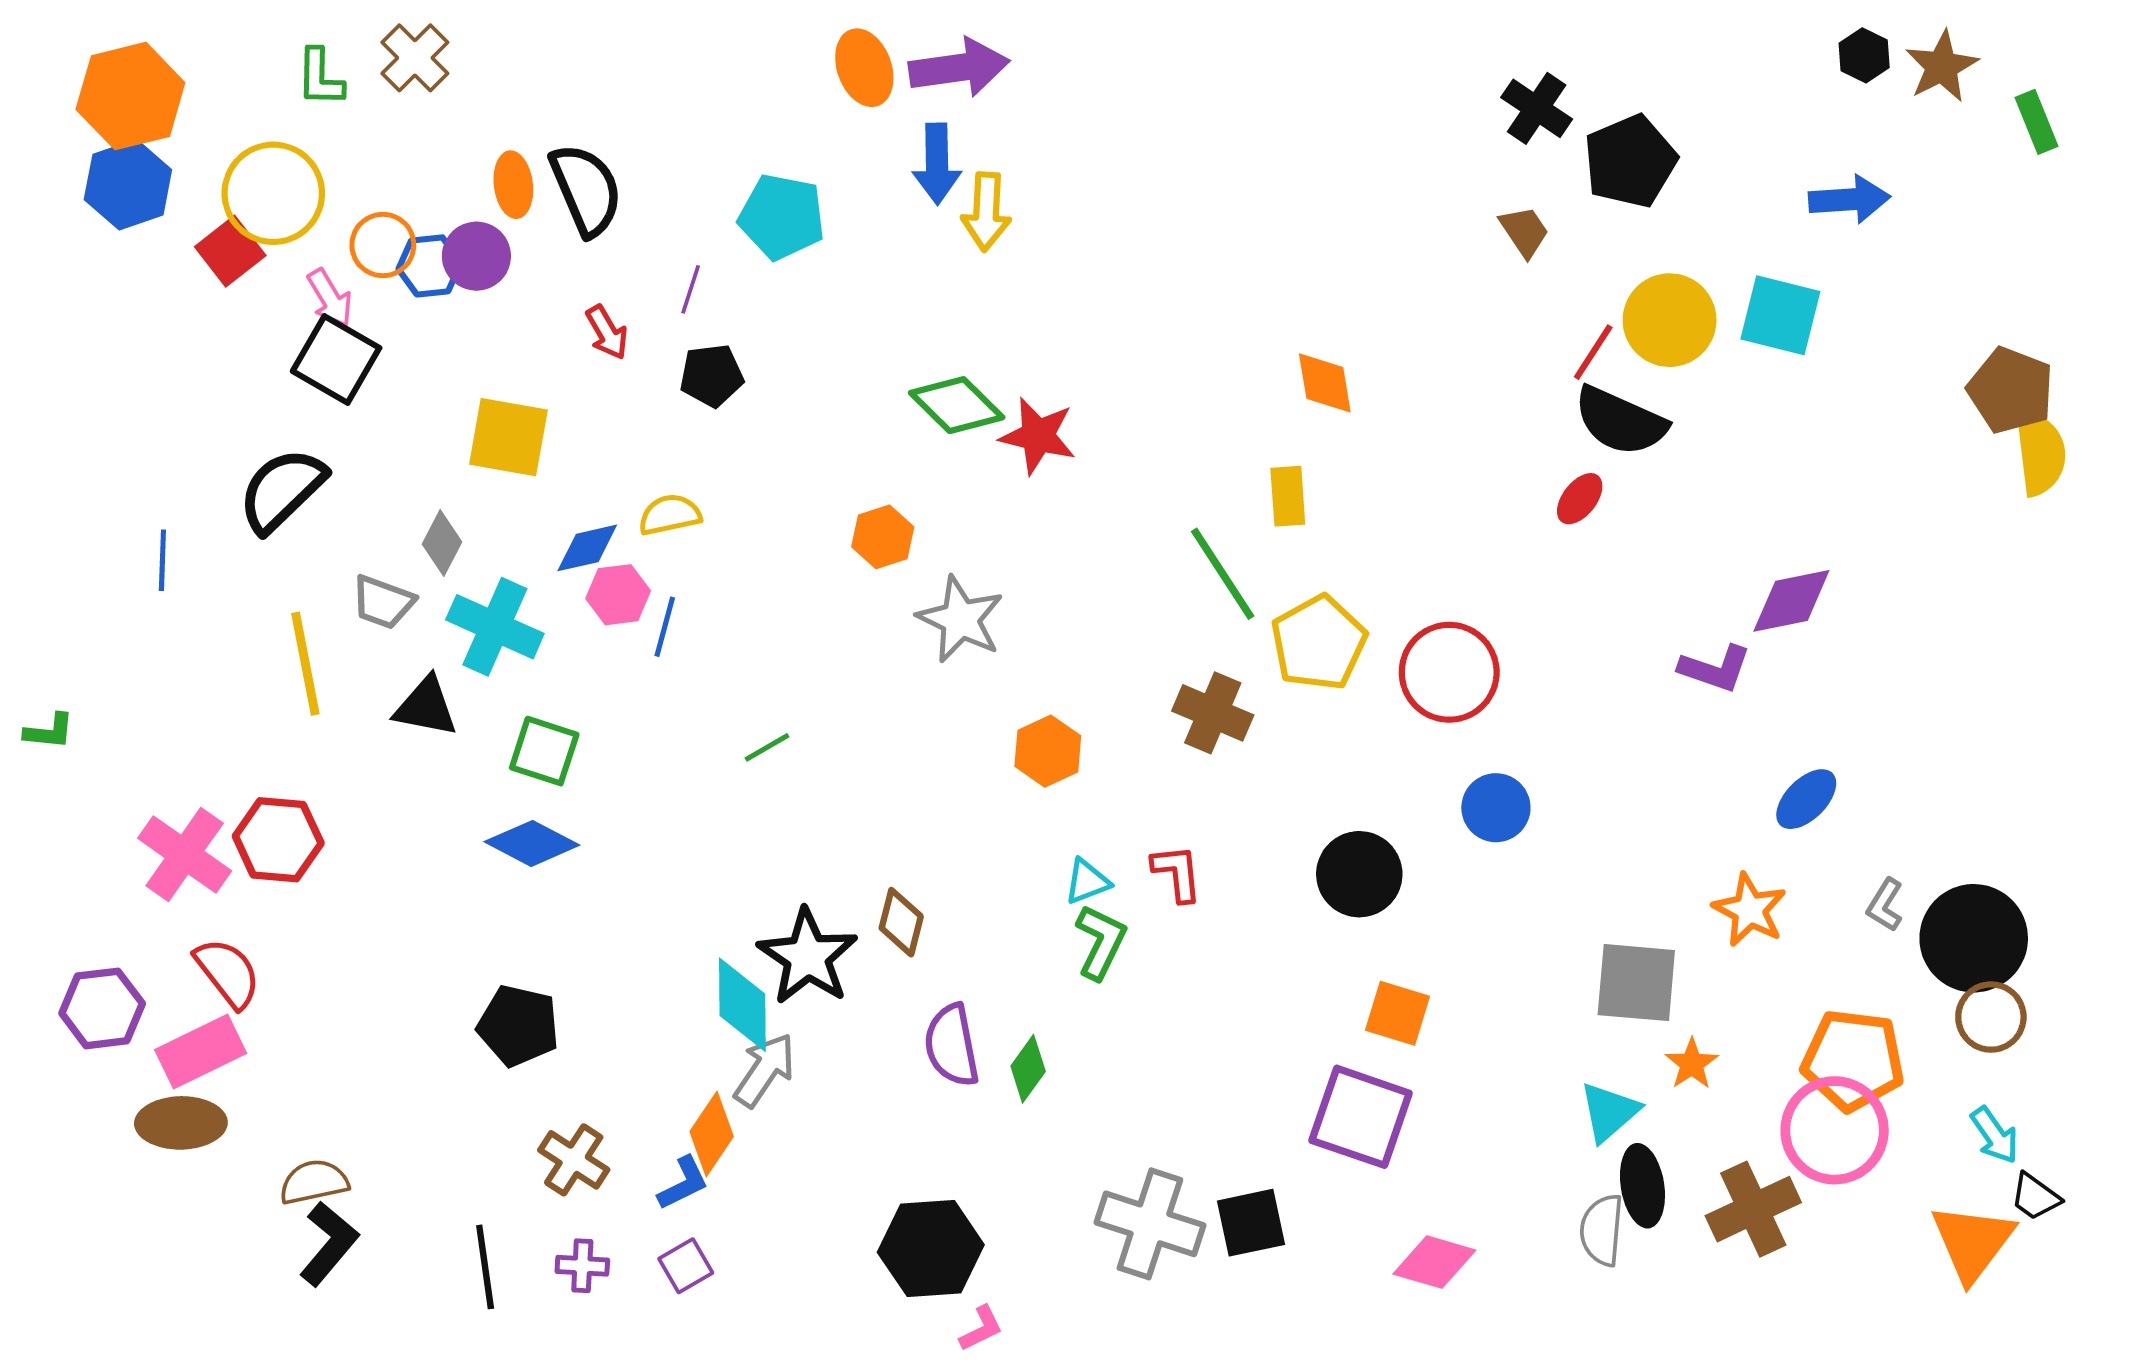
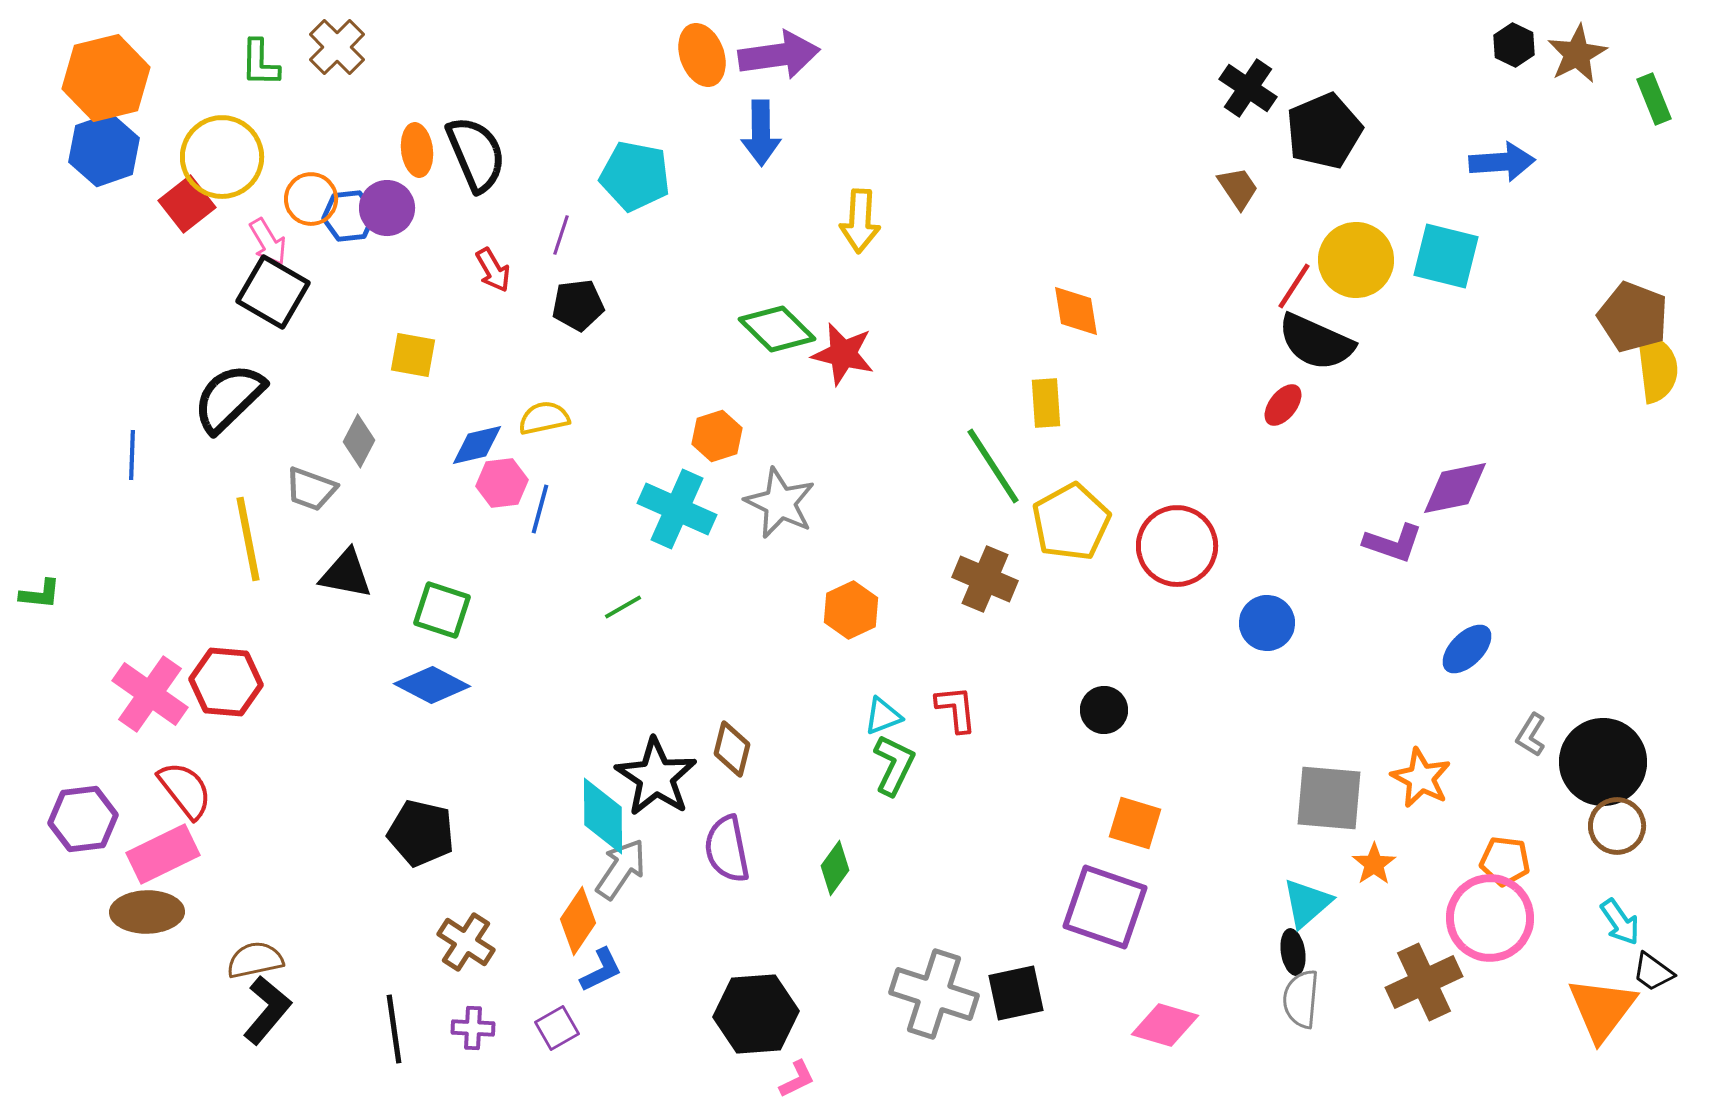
yellow arrow: (986, 212) -> (860, 221), moved
yellow square: (508, 437) -> (413, 355), size x0.7
cyan cross: (495, 627) -> (677, 509), moved
blue circle: (1496, 808) -> (1267, 623), moved
black circle: (1359, 874) -> (1104, 710), size x0.7
orange star: (1750, 910) -> (1421, 778), moved
purple semicircle: (952, 1045) -> (727, 849), moved
orange pentagon: (1853, 1060) -> (1505, 861), size x0.6
blue L-shape: (683, 1183) -> (601, 970), moved
black ellipse: (1642, 1186) -> (1293, 952), moved, size x0.7

